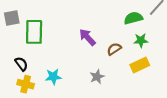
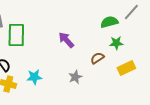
brown semicircle: (114, 49) -> (97, 58), moved
yellow rectangle: (140, 65) -> (126, 68), moved

